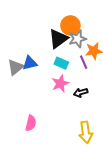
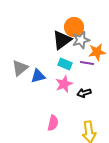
purple line: (84, 62) -> (87, 63), turned -56
blue triangle: (30, 63) -> (38, 76), moved
pink semicircle: (31, 123) -> (53, 123), moved

